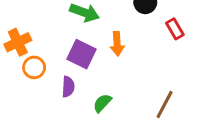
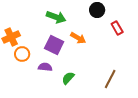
orange arrow: (117, 44) -> (78, 38), turned -56
purple semicircle: (68, 87) -> (45, 67), turned -88

